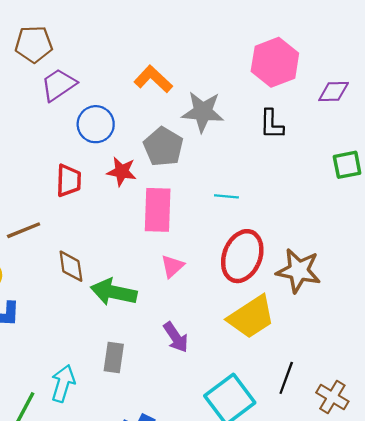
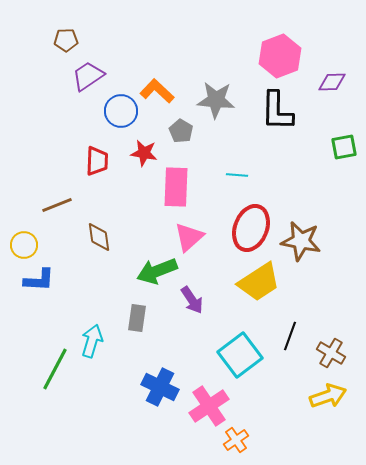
brown pentagon: (34, 44) -> (66, 40), size x0.7
orange L-shape: (153, 79) -> (157, 91), moved
black L-shape: (272, 124) -> (277, 111), size x1.5
gray pentagon: (163, 147) -> (181, 131), size x0.7
pink triangle: (172, 266) -> (189, 237), size x1.4
green arrow: (114, 292) -> (157, 271), moved, turned -33

